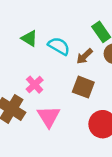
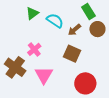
green triangle: (29, 38) -> (32, 13), turned 48

